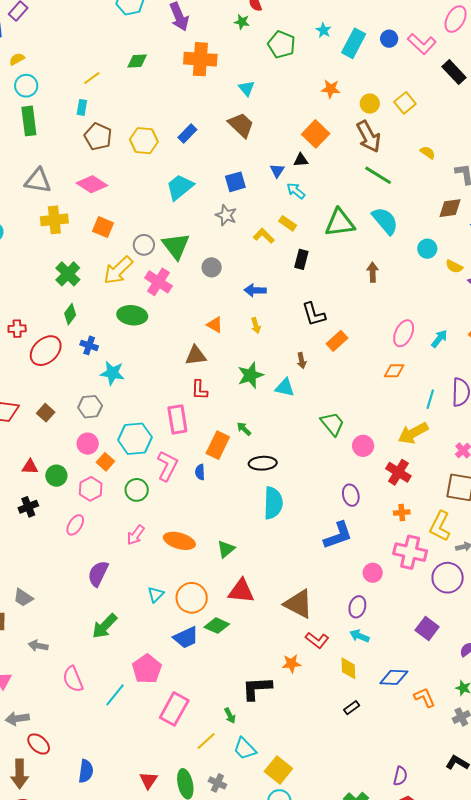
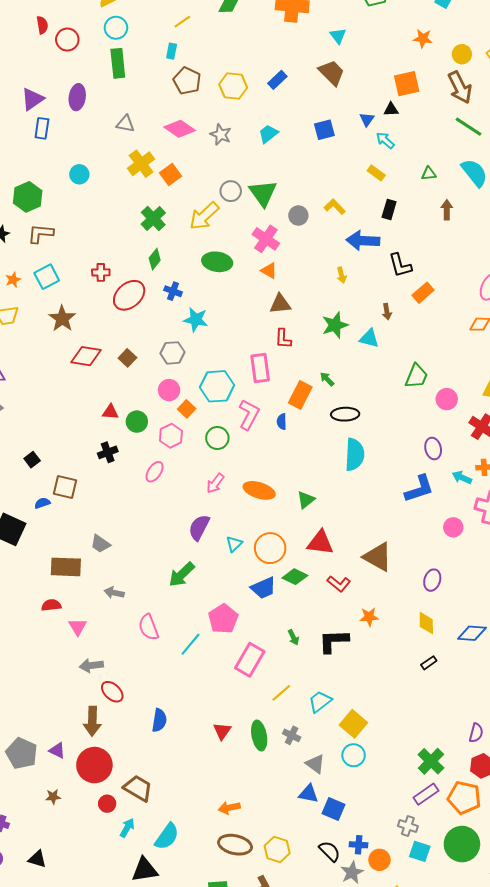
orange square: (316, 134) -> (407, 84), turned 32
gray triangle: (38, 181) -> (125, 124), size x0.7
cyan trapezoid: (180, 187) -> (268, 134), size x0.7
gray star: (226, 215) -> (221, 134), moved
yellow cross: (54, 220) -> (141, 164), turned -32
green triangle: (340, 223) -> (429, 174), size x0.5
orange square: (103, 227) -> (170, 174), moved, turned 30
yellow L-shape: (264, 236) -> (335, 207), moved
brown arrow: (373, 272) -> (447, 210), moved
pink cross: (158, 282) -> (266, 239), moved
blue arrow: (255, 290) -> (363, 241), moved, size x1.5
orange triangle: (215, 325) -> (269, 271), moved
green trapezoid: (332, 424) -> (416, 376), turned 60
purple semicircle: (98, 574) -> (199, 527), moved
purple ellipse: (357, 607) -> (432, 580), moved
cyan arrow: (359, 636) -> (462, 477), moved
red L-shape: (317, 640) -> (339, 584), moved
green arrow: (230, 716) -> (293, 637), moved
cyan trapezoid: (245, 749) -> (320, 702), turned 95

